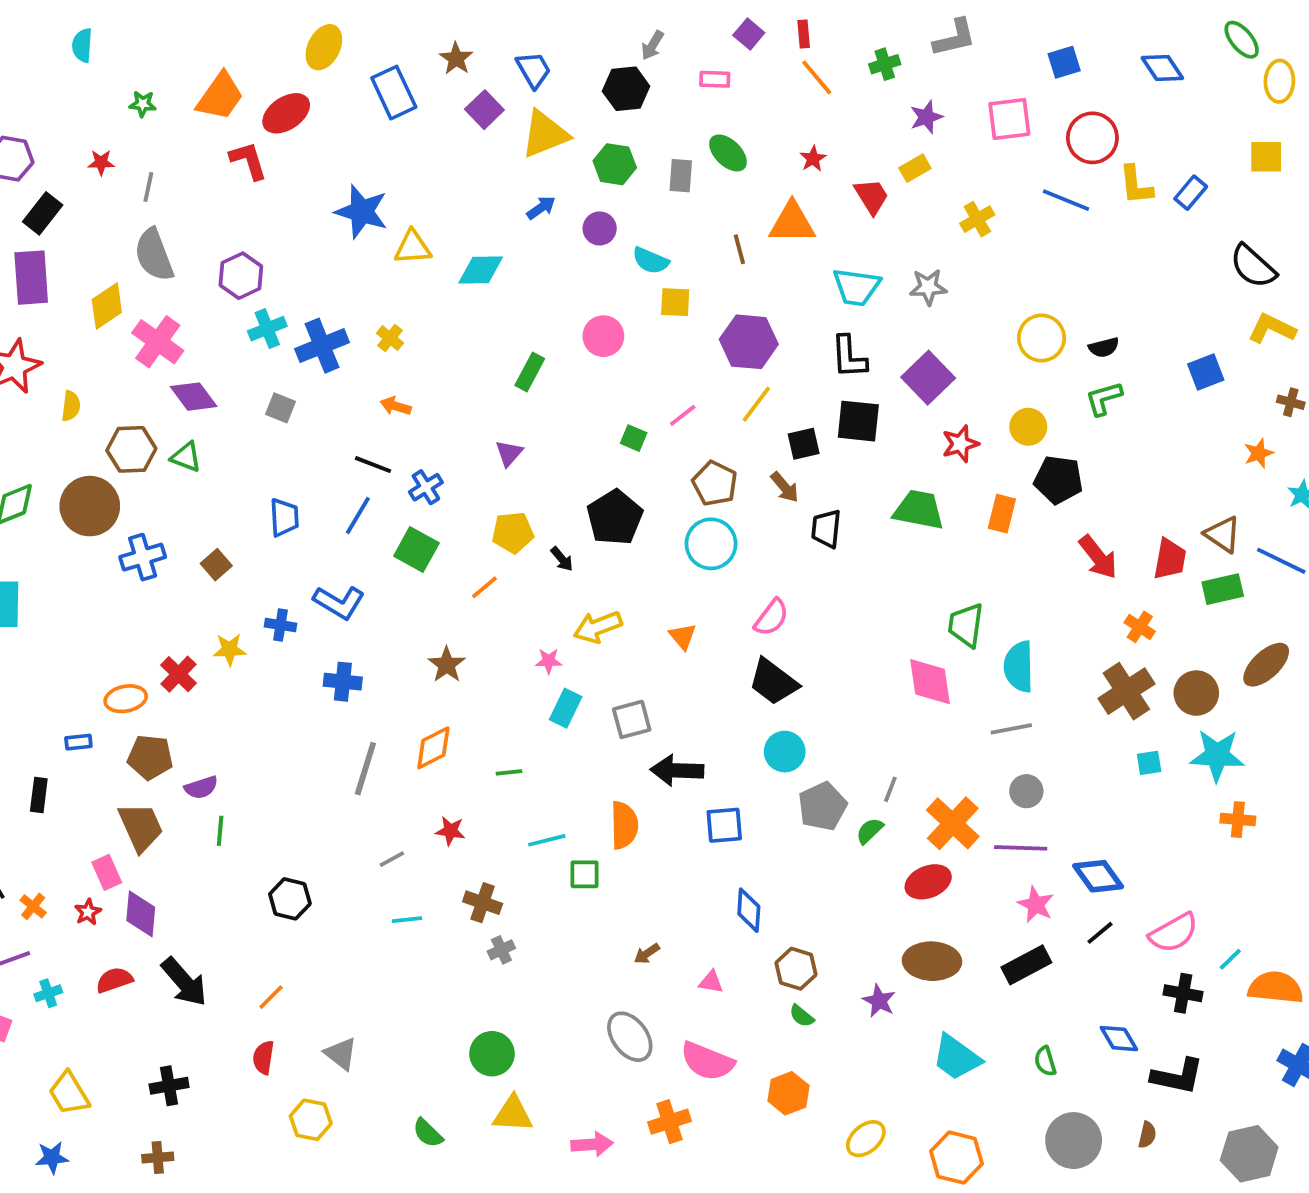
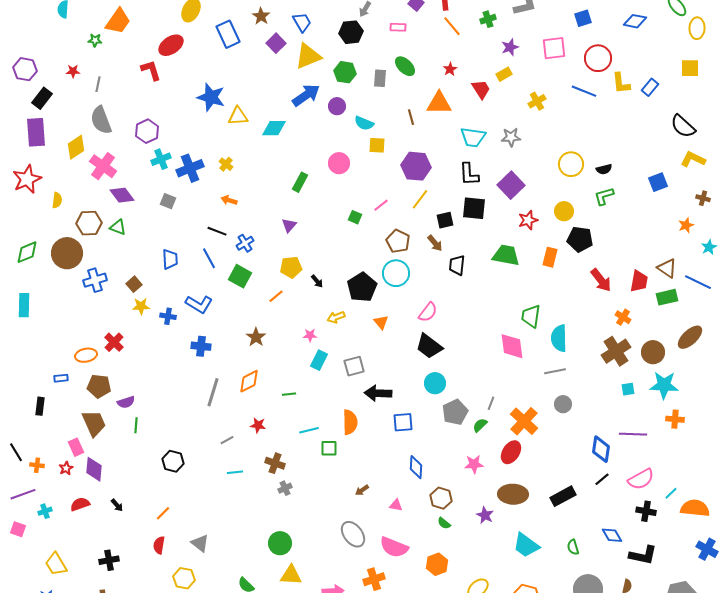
blue diamond: (1162, 68) -> (635, 21), turned -45
orange trapezoid: (220, 96) -> (118, 21), moved
blue arrow: (541, 208) -> (306, 95), size x1.8
blue line: (358, 516) -> (209, 258), turned -60
black pentagon: (615, 517) -> (362, 287), moved
yellow arrow: (598, 627) -> (336, 317), size x0.7
yellow star: (230, 650) -> (141, 306), moved
purple line: (1021, 848) -> (633, 434), moved
blue diamond: (1098, 876) -> (601, 449), turned 44
red ellipse: (928, 882) -> (511, 452), turned -35
pink star: (1036, 905) -> (474, 464), moved, turned -30
orange cross: (33, 906) -> (37, 465), turned -32
black arrow: (184, 982) -> (117, 505), size x0.5

